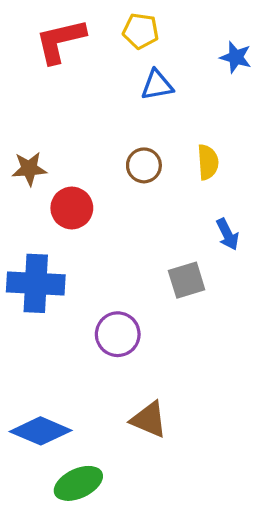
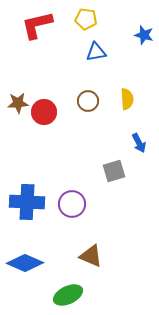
red circle: (72, 208) -> (44, 112), moved
blue cross: (36, 283) -> (27, 202), moved
green ellipse: (78, 483) -> (68, 295), moved

